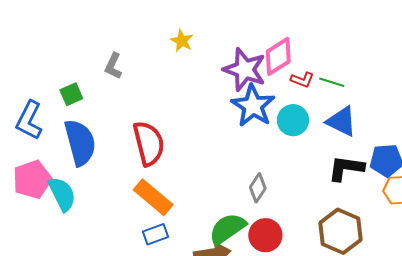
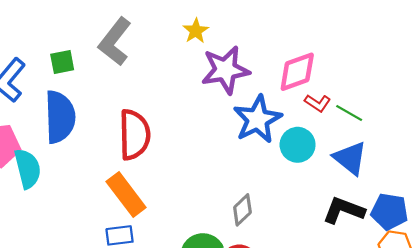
gray L-shape: (113, 66) -> (115, 42), size x1.6
purple star: (245, 70) -> (225, 70), moved, turned 30

